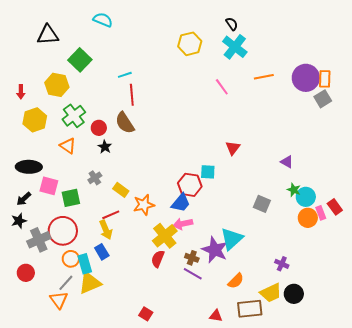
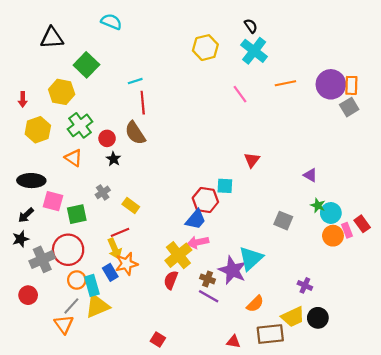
orange star: (144, 205) -> (126, 264), moved

